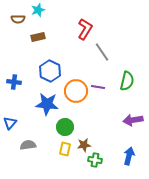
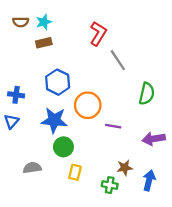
cyan star: (38, 10) -> (44, 22), moved
purple line: (98, 87) -> (113, 126), moved
blue triangle: (10, 123) -> (11, 121), moved
green circle: (65, 127) -> (63, 147), moved
brown star: (84, 145) -> (125, 168), moved

